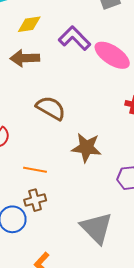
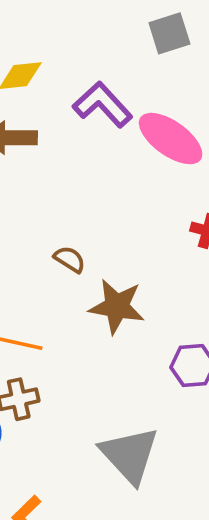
brown semicircle: (51, 108) -> (70, 259), moved, size x0.6

